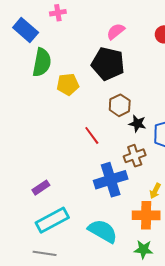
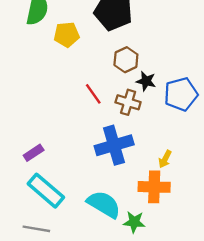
brown cross: (135, 156) -> (128, 102), moved, turned 35
cyan rectangle: (52, 220) -> (46, 191), turned 68
green star: (143, 249) -> (134, 222), moved

